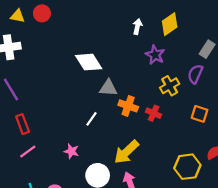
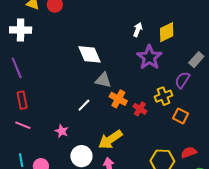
purple star: (155, 55) -> (149, 57), size x1.4
yellow cross: (170, 86) -> (164, 96), moved
pink line: (28, 152) -> (23, 125), turned 49

